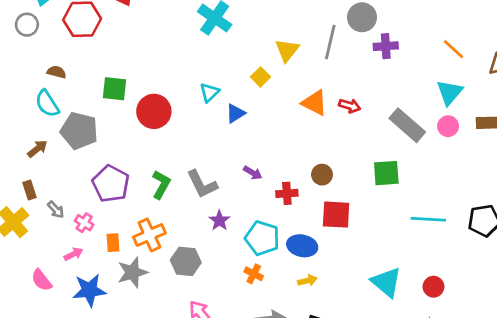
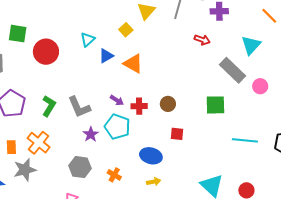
cyan triangle: (450, 92) -> (251, 45), moved
orange triangle: (315, 103) -> (133, 63), moved
red arrow: (350, 106) -> (202, 40), moved
pink circle: (448, 126) -> (260, 86), moved
red cross: (287, 193) -> (139, 106), moved
red square: (336, 215) -> (177, 134), size x0.6
orange cross: (149, 235) -> (39, 143), turned -30
cyan pentagon: (262, 238) -> (117, 127), moved
gray hexagon: (186, 261) -> (80, 167), moved

